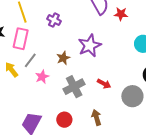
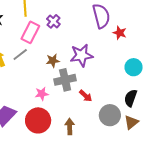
pink rectangle: (21, 39) -> (30, 32), moved
pink star: (42, 77) -> (42, 94), moved
gray cross: (74, 87) -> (65, 80), moved
red circle: (64, 120) -> (38, 120), size x1.6

